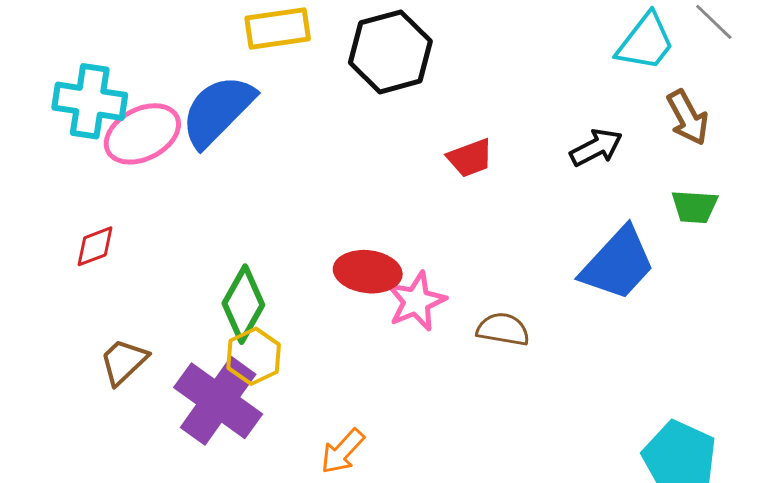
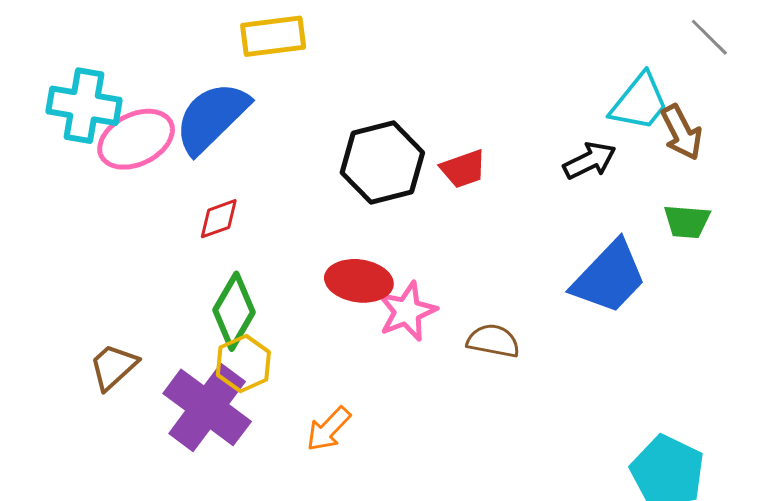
cyan trapezoid: (646, 42) -> (639, 102), moved
black hexagon: (390, 52) -> (382, 163), moved
red diamond: (95, 246) -> (219, 219), moved
orange arrow: (343, 451) -> (329, 429), moved

